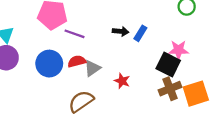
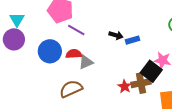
blue rectangle: (140, 33) -> (133, 40), turned 32
red star: (122, 81) -> (125, 86), moved
brown cross: (170, 89) -> (141, 83), moved

